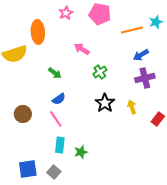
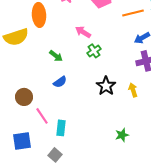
green cross: (100, 72) -> (94, 51), moved
pink line: (56, 119) -> (42, 116), moved
green star: (81, 152) -> (122, 135), moved
blue square: (28, 169) -> (22, 141), moved

